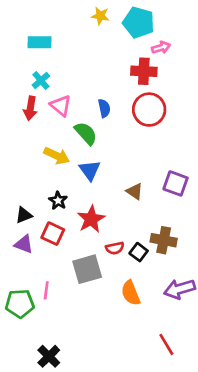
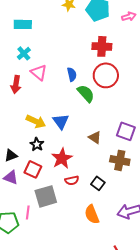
pink arrow: (161, 48) -> (129, 16), moved
red arrow: (30, 108) -> (16, 84), moved
green semicircle: (86, 133) -> (86, 93), moved
yellow arrow: (57, 156) -> (36, 121), moved
brown cross: (164, 240) -> (120, 160), moved
red semicircle: (115, 248) -> (72, 180), moved
gray square: (87, 269) -> (46, 196), moved

